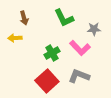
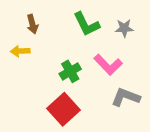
gray star: (94, 29) -> (124, 28), moved
gray L-shape: (79, 76) -> (126, 97), moved

